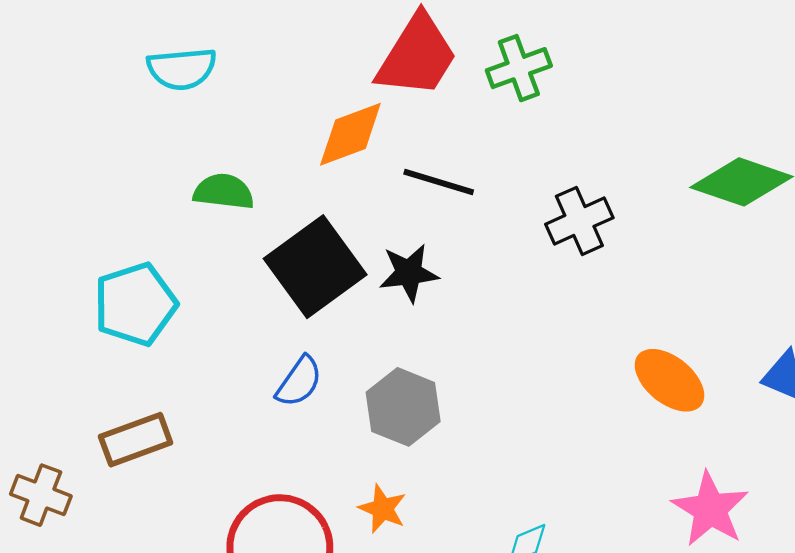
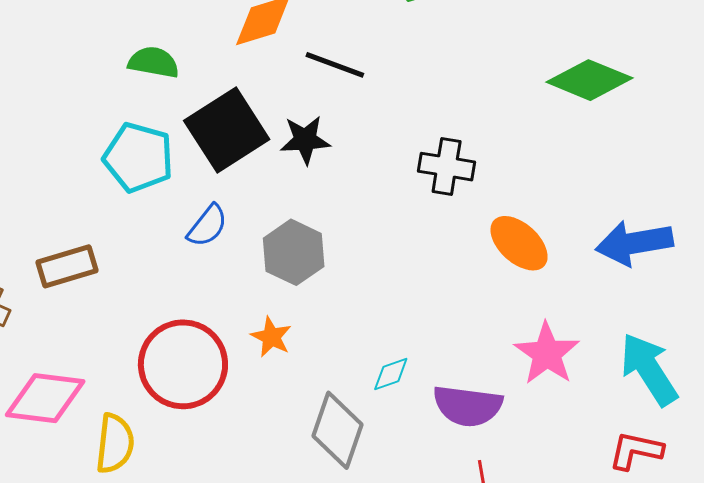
black cross: (579, 221) -> (447, 167), moved, turned 30
cyan pentagon: (135, 304) -> (138, 157), moved, turned 30

